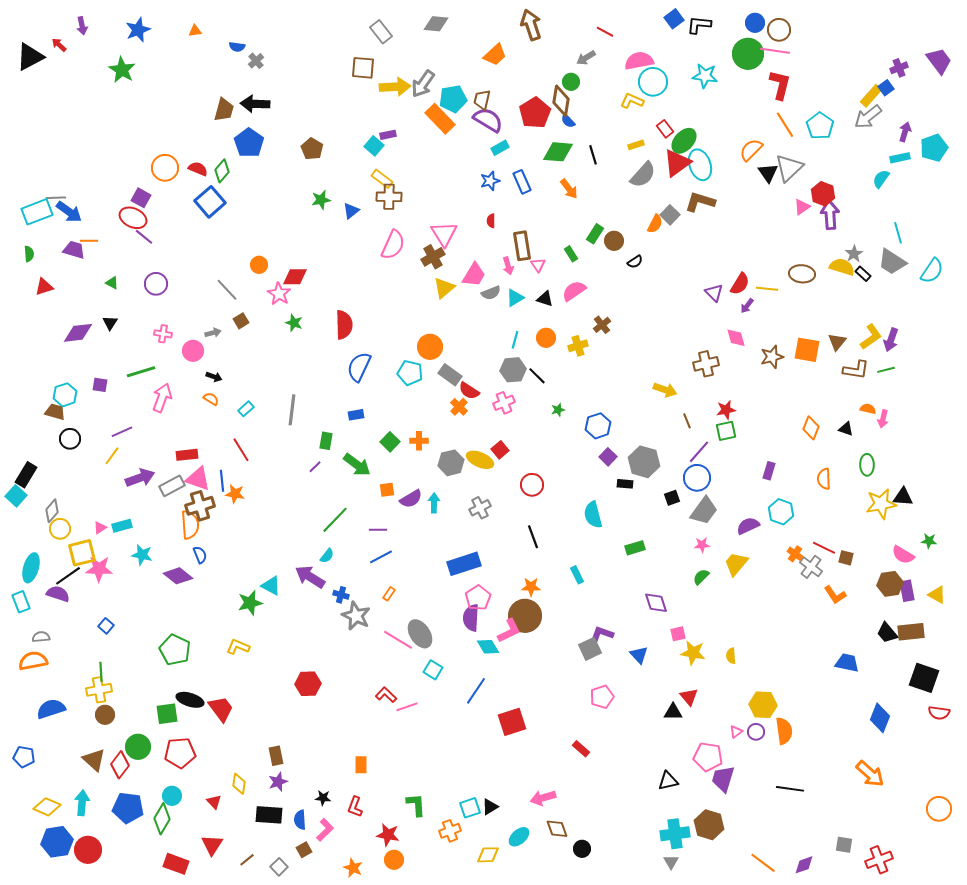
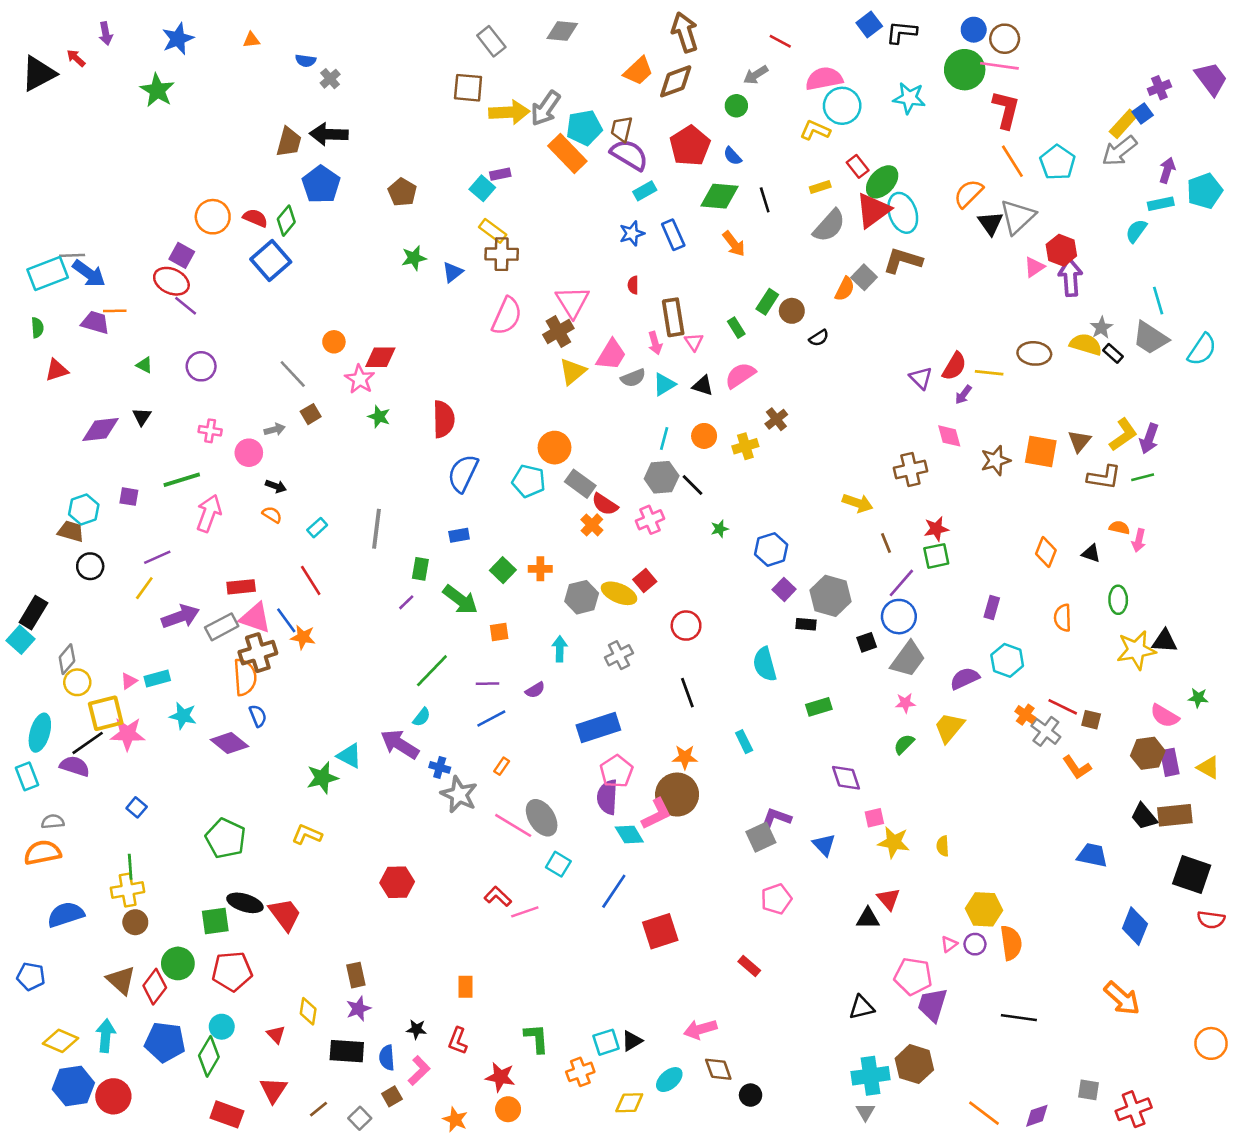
brown diamond: (561, 101) -> (676, 81), moved, turned 60
blue line: (222, 481) -> (286, 620), turned -30
purple semicircle: (411, 499) -> (535, 690), moved, size x0.7

